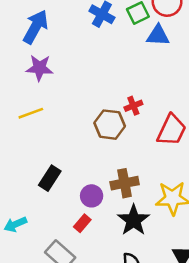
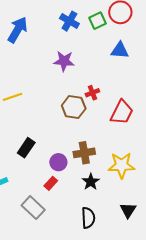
blue triangle: (158, 35) -> (120, 50), moved
purple star: (39, 68) -> (64, 61), moved
black star: (134, 220) -> (91, 182), size x0.7

